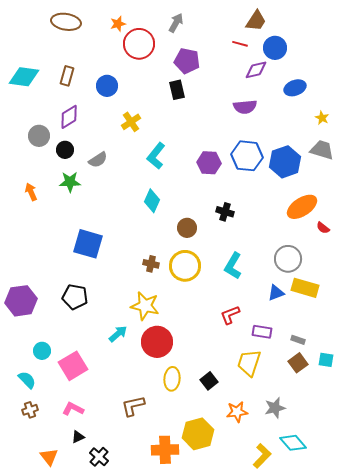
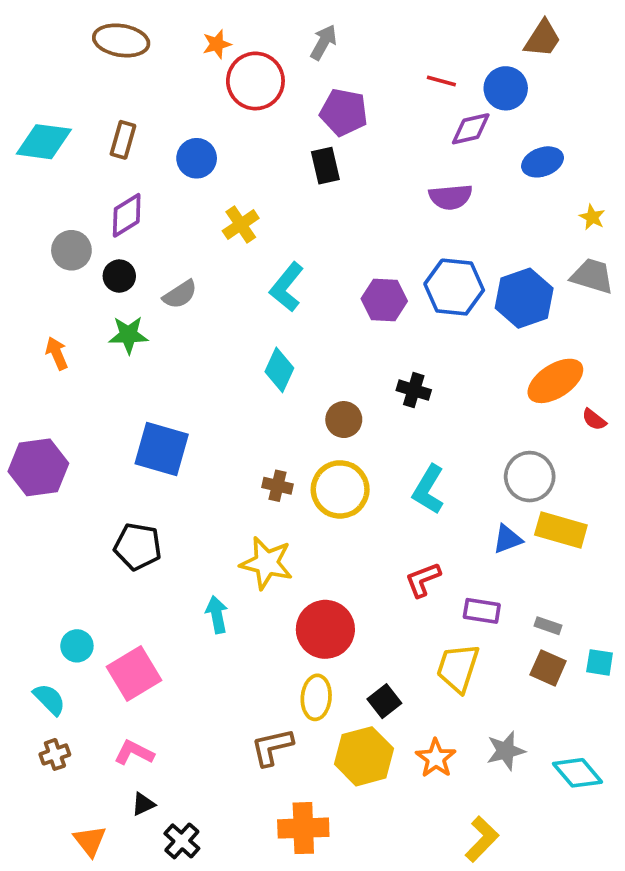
brown trapezoid: (256, 21) -> (543, 39), moved
purple hexagon: (21, 301) -> (38, 467), moved
cyan arrow: (118, 334) -> (217, 615), turned -60
red circle: (157, 342) -> (325, 629), moved
brown square: (298, 363) -> (548, 668), turned -30
brown L-shape: (133, 406) -> (272, 747), moved
orange star: (237, 412) -> (436, 758), turned -30
yellow hexagon: (198, 434) -> (364, 756), moved
cyan diamond: (293, 443) -> (577, 773), moved

